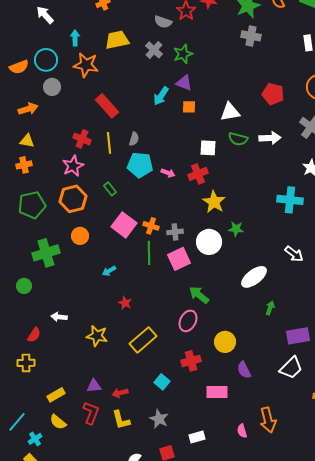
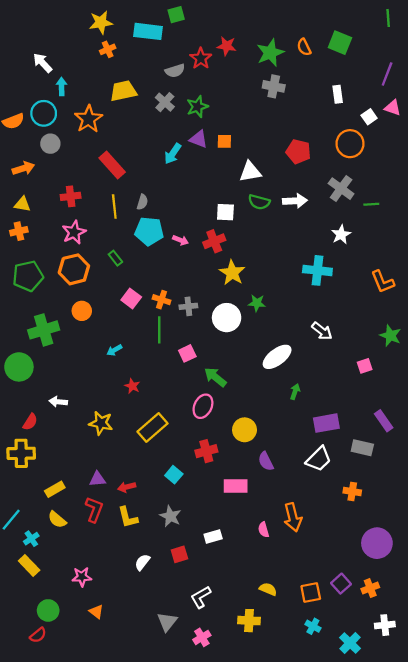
gray semicircle: (163, 22) -> (175, 71), turned -36
cyan arrow: (75, 38) -> (62, 86), moved
orange star: (86, 65) -> (89, 119), turned 30
orange square: (189, 107) -> (224, 141), moved
red cross: (82, 139) -> (71, 196), moved, turned -30
pink square: (124, 225) -> (131, 299), size x0.7
pink square: (179, 259) -> (187, 353), moved, size x0.7
green circle: (24, 286) -> (19, 367), size x1.6
yellow cross: (26, 363) -> (21, 453), size x1.4

